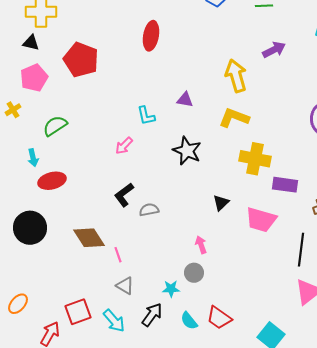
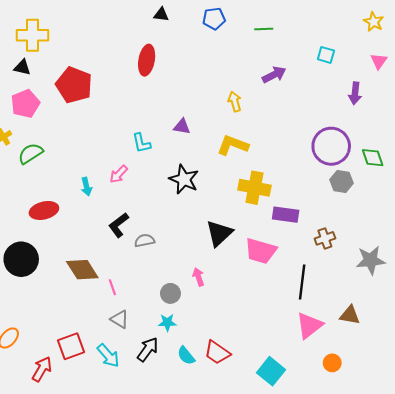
yellow arrow: (236, 76) -> (235, 102), size x0.6
green semicircle: (55, 126) -> (30, 153), moved
cyan arrow: (33, 158) -> (86, 187), moved
black triangle: (221, 203) -> (219, 233), size x1.6
gray circle: (194, 273) -> (170, 293), moved

